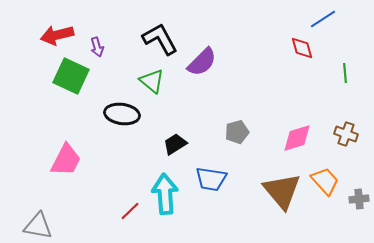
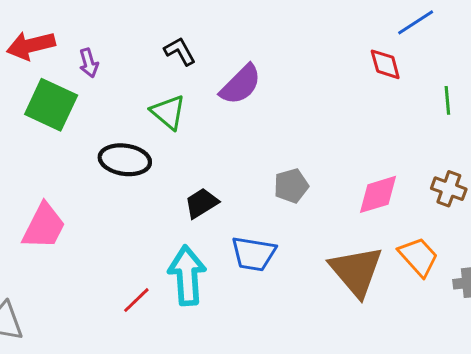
black L-shape: (160, 39) -> (180, 51), size x0.6

